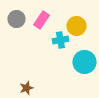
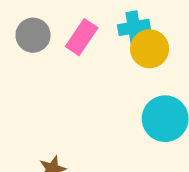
cyan cross: (60, 40) -> (134, 27), moved

